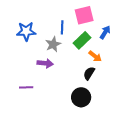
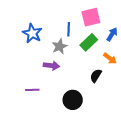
blue star: (26, 31) -> (32, 33), turned 30
orange arrow: (95, 56) -> (110, 59), moved
black circle: (81, 97) -> (73, 100), moved

